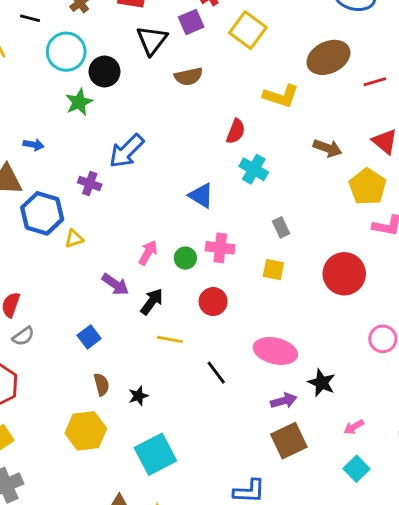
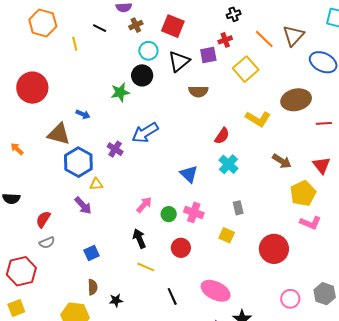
cyan circle: (66, 52) -> (148, 51), moved, size x0.7
purple arrow: (115, 284) -> (83, 205), moved
black arrow: (152, 302) -> (139, 239), turned -72

